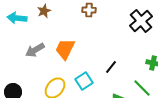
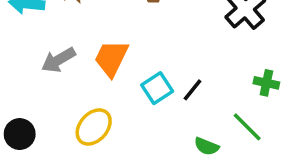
cyan square: (84, 81) -> (157, 88), moved

